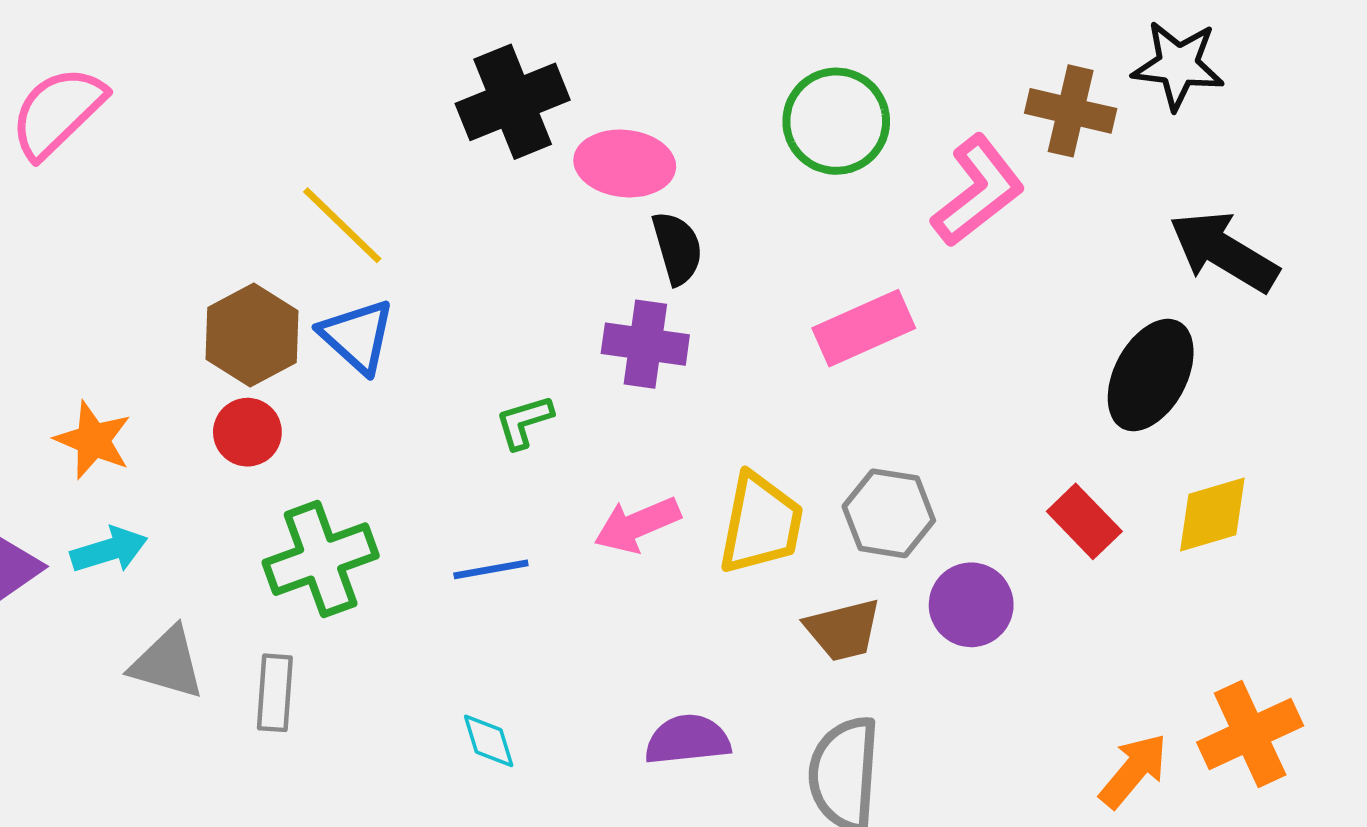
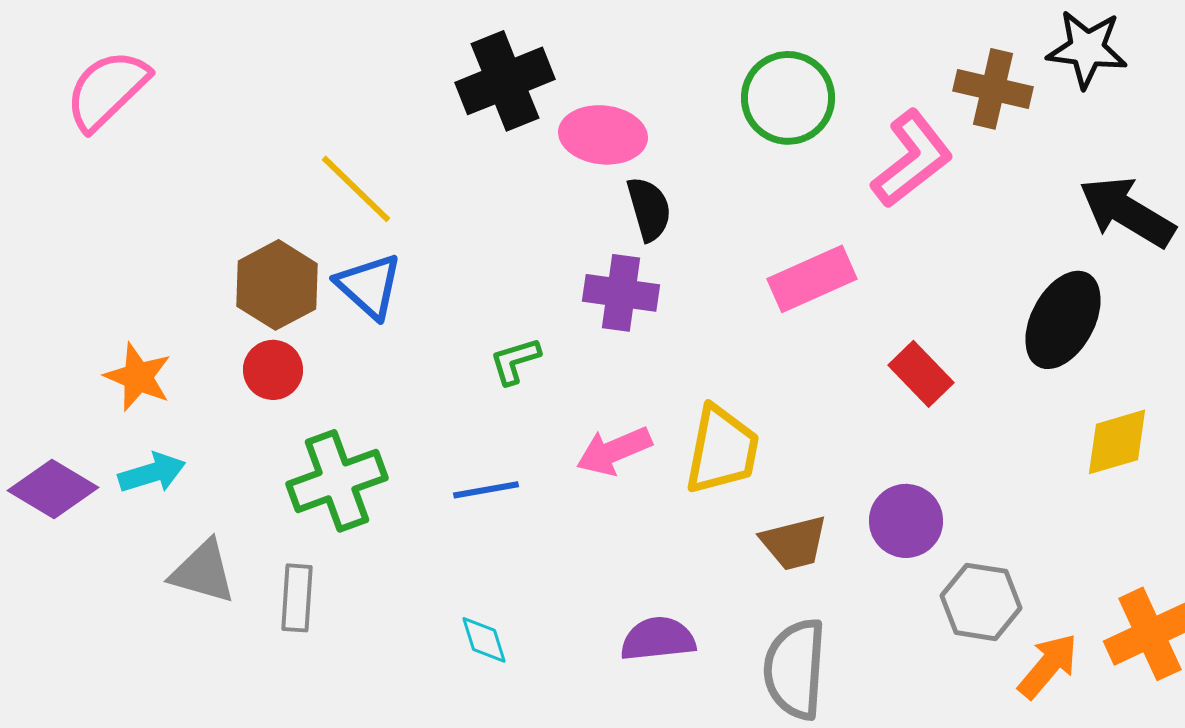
gray hexagon: (889, 513) -> (981, 602), moved
red rectangle: (1084, 521) -> (921, 374), moved

